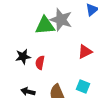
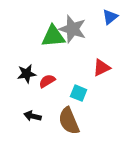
red semicircle: (40, 63) -> (47, 81), turned 48
cyan square: (83, 87) -> (79, 93), moved

